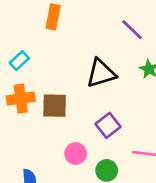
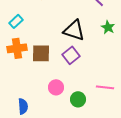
black triangle: (101, 73) -> (74, 30), turned 35
purple square: (108, 125) -> (71, 55), moved

